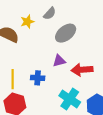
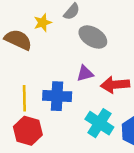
gray ellipse: (66, 33) -> (93, 37), turned 70
blue cross: (38, 78) -> (57, 96), size x1.5

